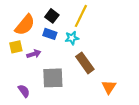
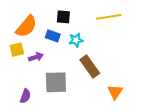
black square: (52, 16) -> (63, 17), moved, turned -32
yellow line: (81, 16) -> (109, 17), moved, turned 55
purple semicircle: (24, 91) -> (25, 96), turned 56

